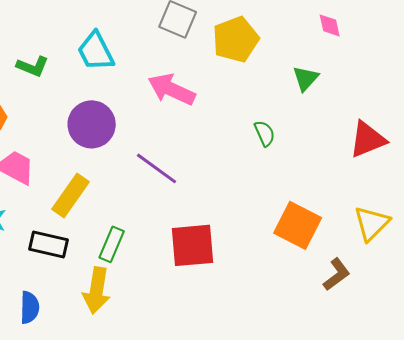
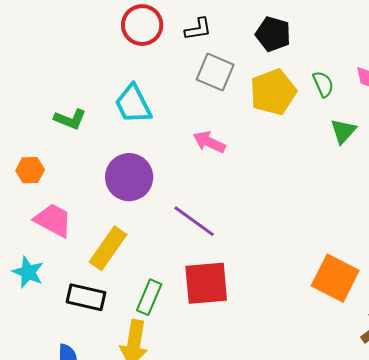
pink arrow: (172, 89) -> (209, 142), size x0.7
green semicircle: (265, 133) -> (323, 84), moved
red square: (193, 245) -> (206, 283), moved

